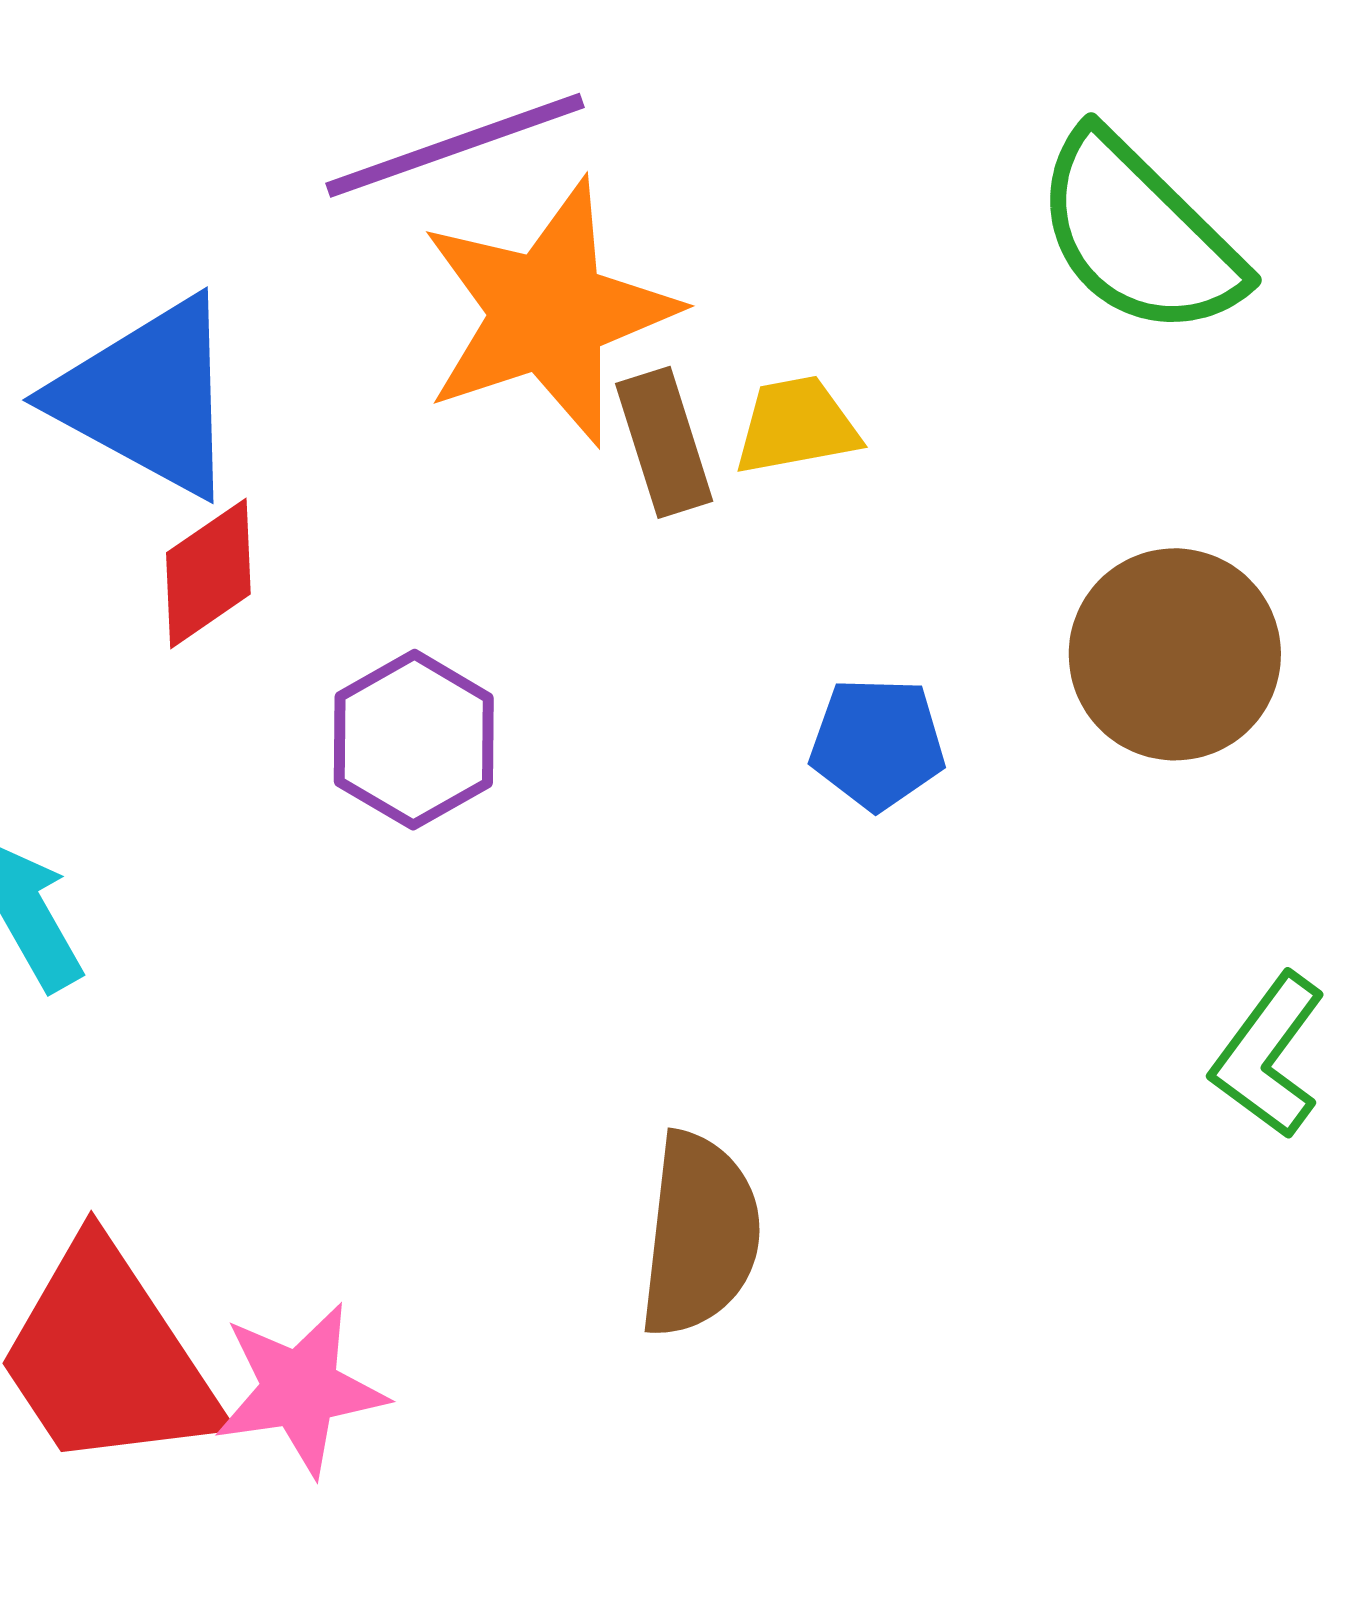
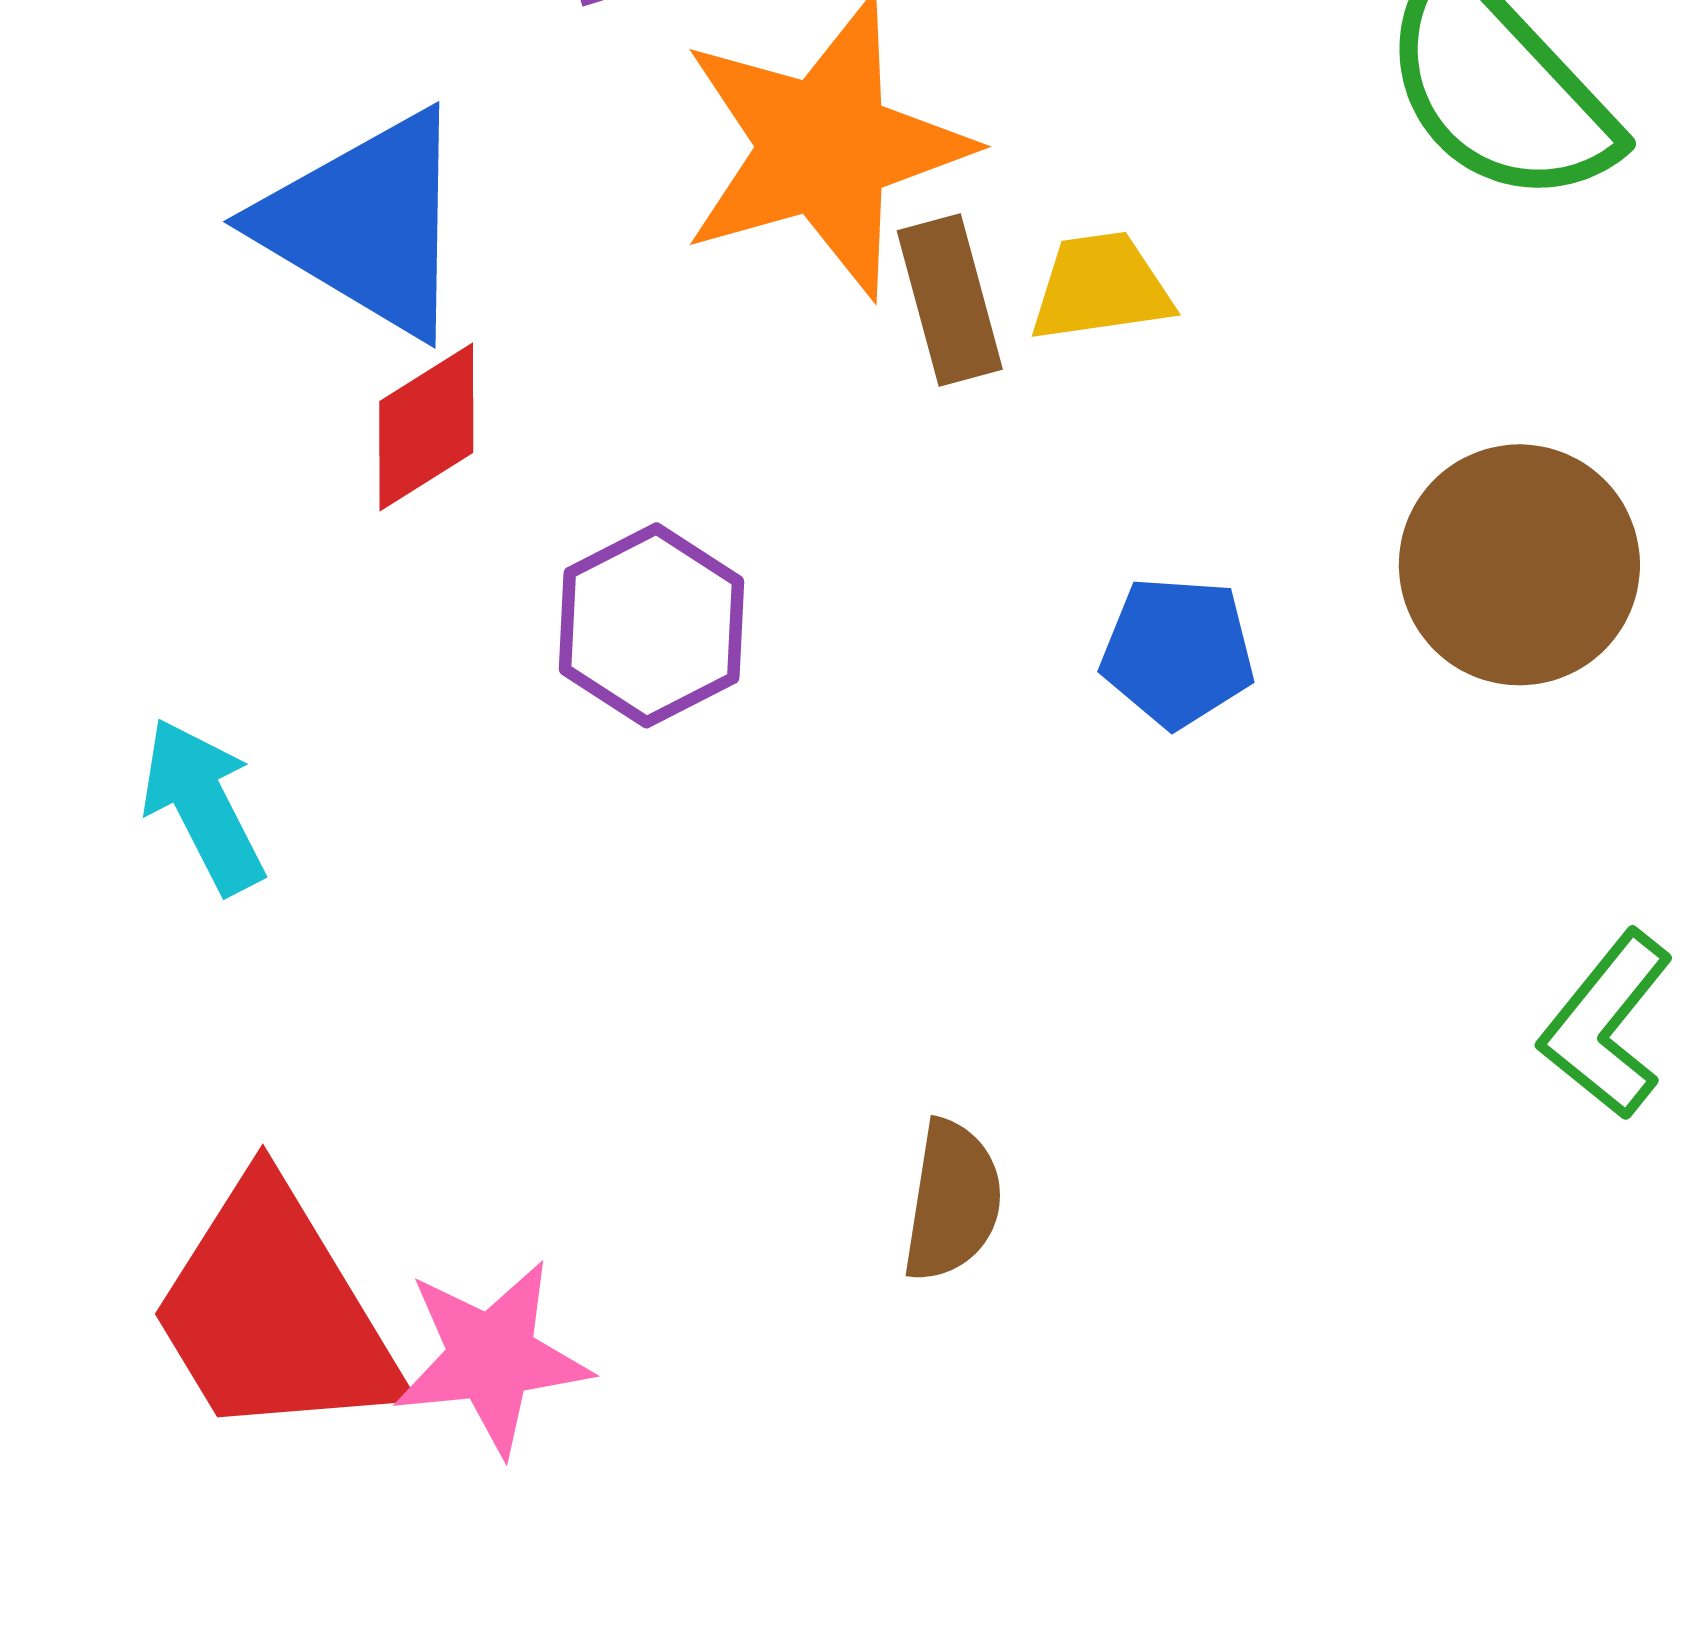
brown semicircle: (700, 1235) -> (952, 1201), size x0.7

